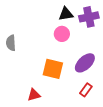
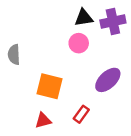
orange square: (53, 69) -> (49, 86), moved
red rectangle: (86, 90) -> (81, 114), moved

